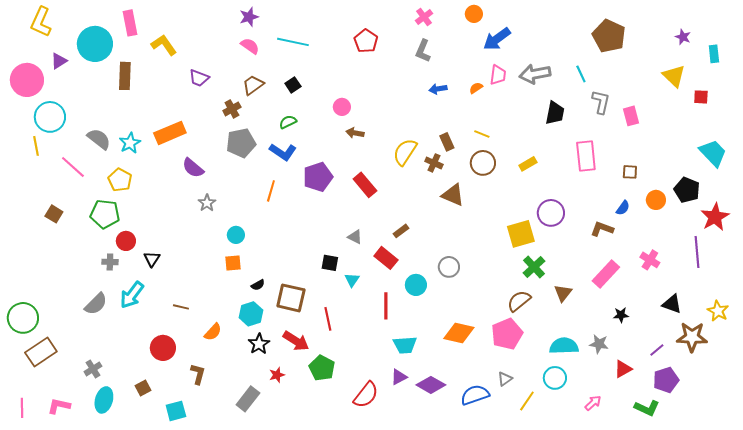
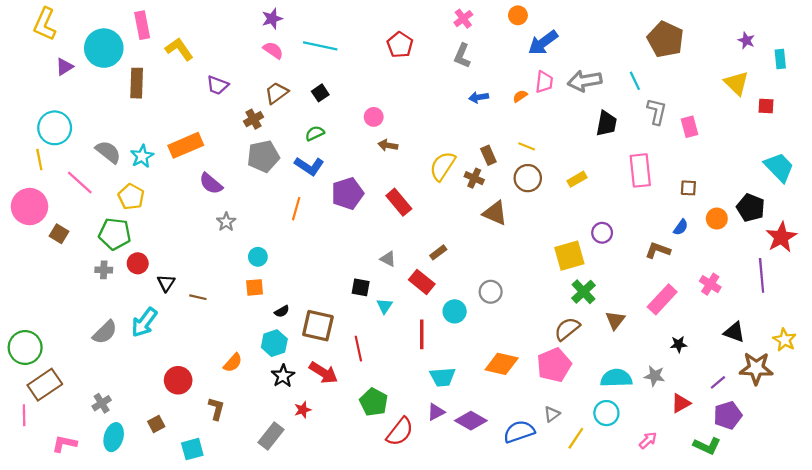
pink circle: (27, 80) -> (29, 207), moved
purple circle: (551, 213) -> (602, 233), size x0.7
gray cross: (110, 262) -> (104, 270), moved
brown line: (181, 307) -> (198, 297), moved
green pentagon: (322, 368) -> (374, 402), moved
pink line: (22, 408) -> (24, 415), moved

